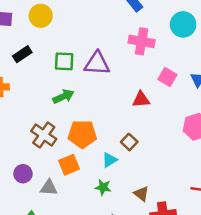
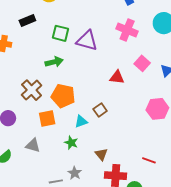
gray triangle: (49, 188) -> (33, 145), moved

